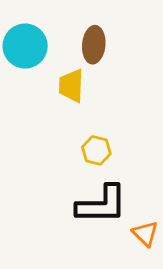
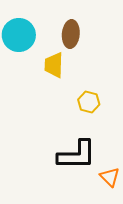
yellow hexagon: (96, 150) -> (89, 102), moved

